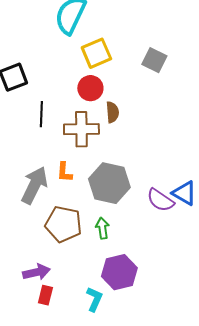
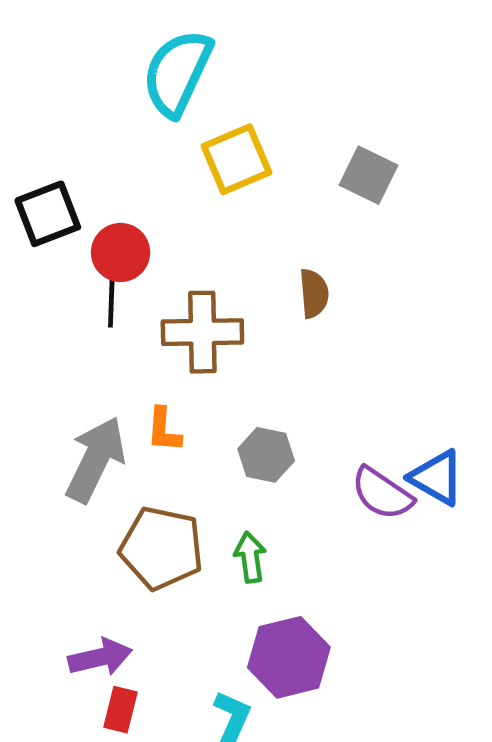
red circle: (90, 88) -> (121, 252), moved
brown semicircle: (112, 112) -> (314, 293), moved
gray hexagon: (109, 183) -> (266, 455), size x0.6

